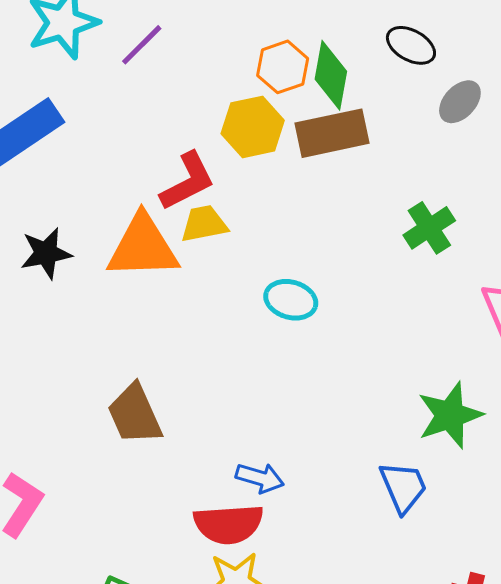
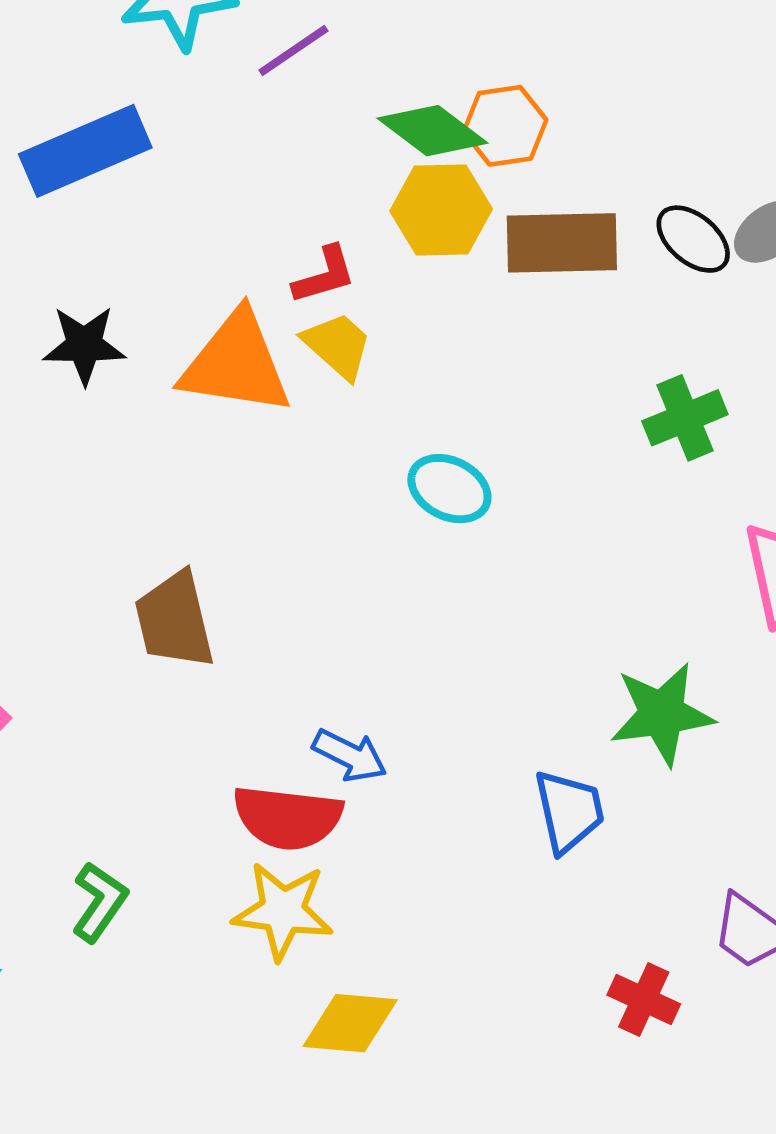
black ellipse: (411, 45) -> (693, 239), moved
green diamond: (331, 75) -> (433, 131), moved, turned -74
red L-shape: (188, 181) -> (324, 275), size x0.7
yellow trapezoid: (204, 224) -> (337, 346), turned 42

